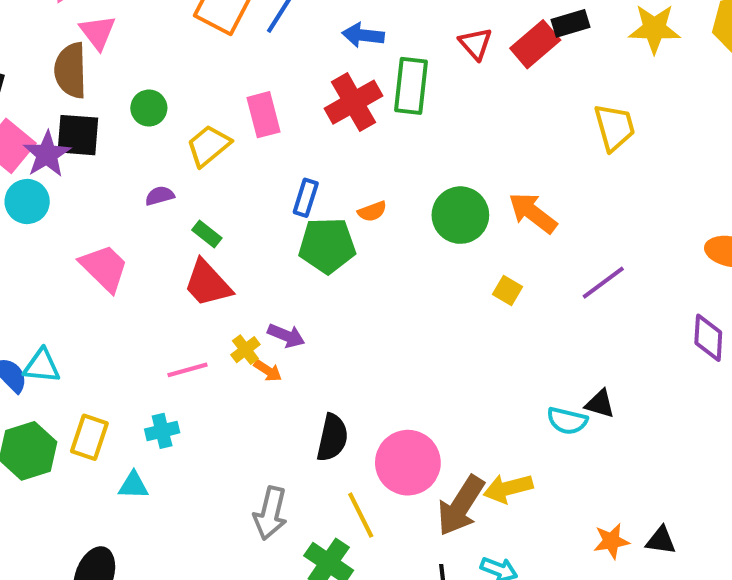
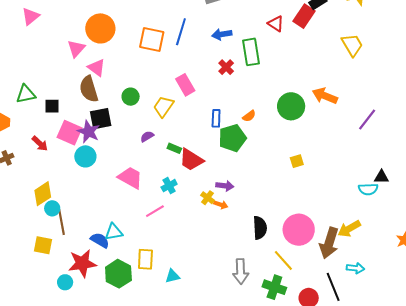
red cross: (354, 102) -> (226, 67), size x0.6
red trapezoid: (207, 284) -> (191, 160), moved
yellow square: (508, 290) -> (297, 161), moved, turned -32
pink line: (188, 370) -> (155, 211), moved
cyan cross: (162, 431) -> (169, 186), moved

